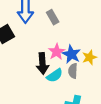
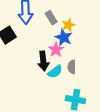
blue star: (71, 54) -> (64, 38), moved
yellow star: (89, 57) -> (68, 25), moved

